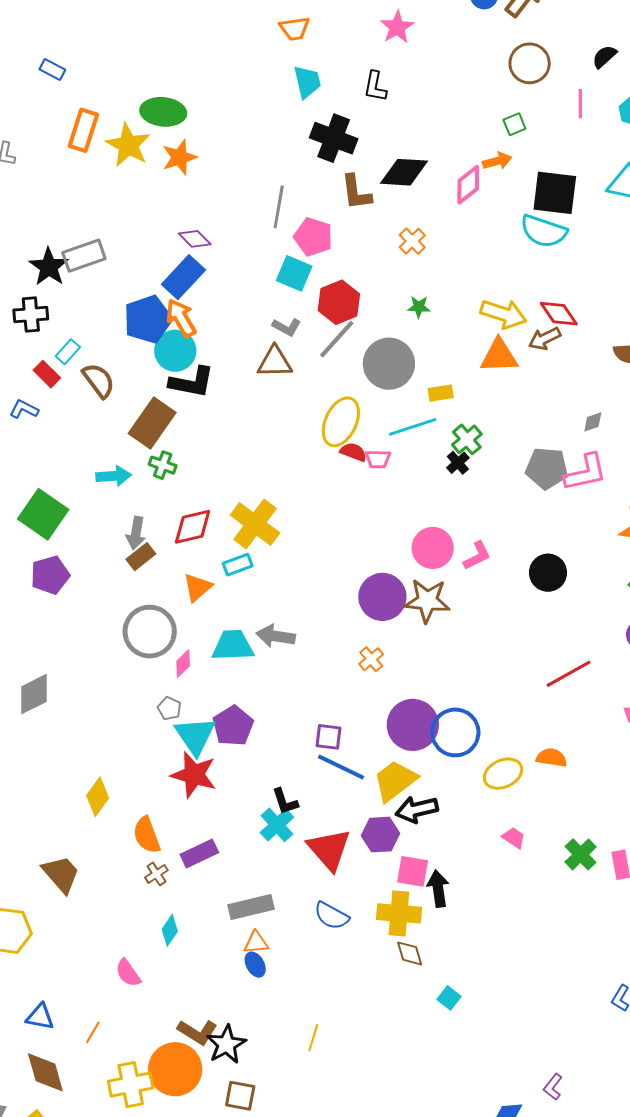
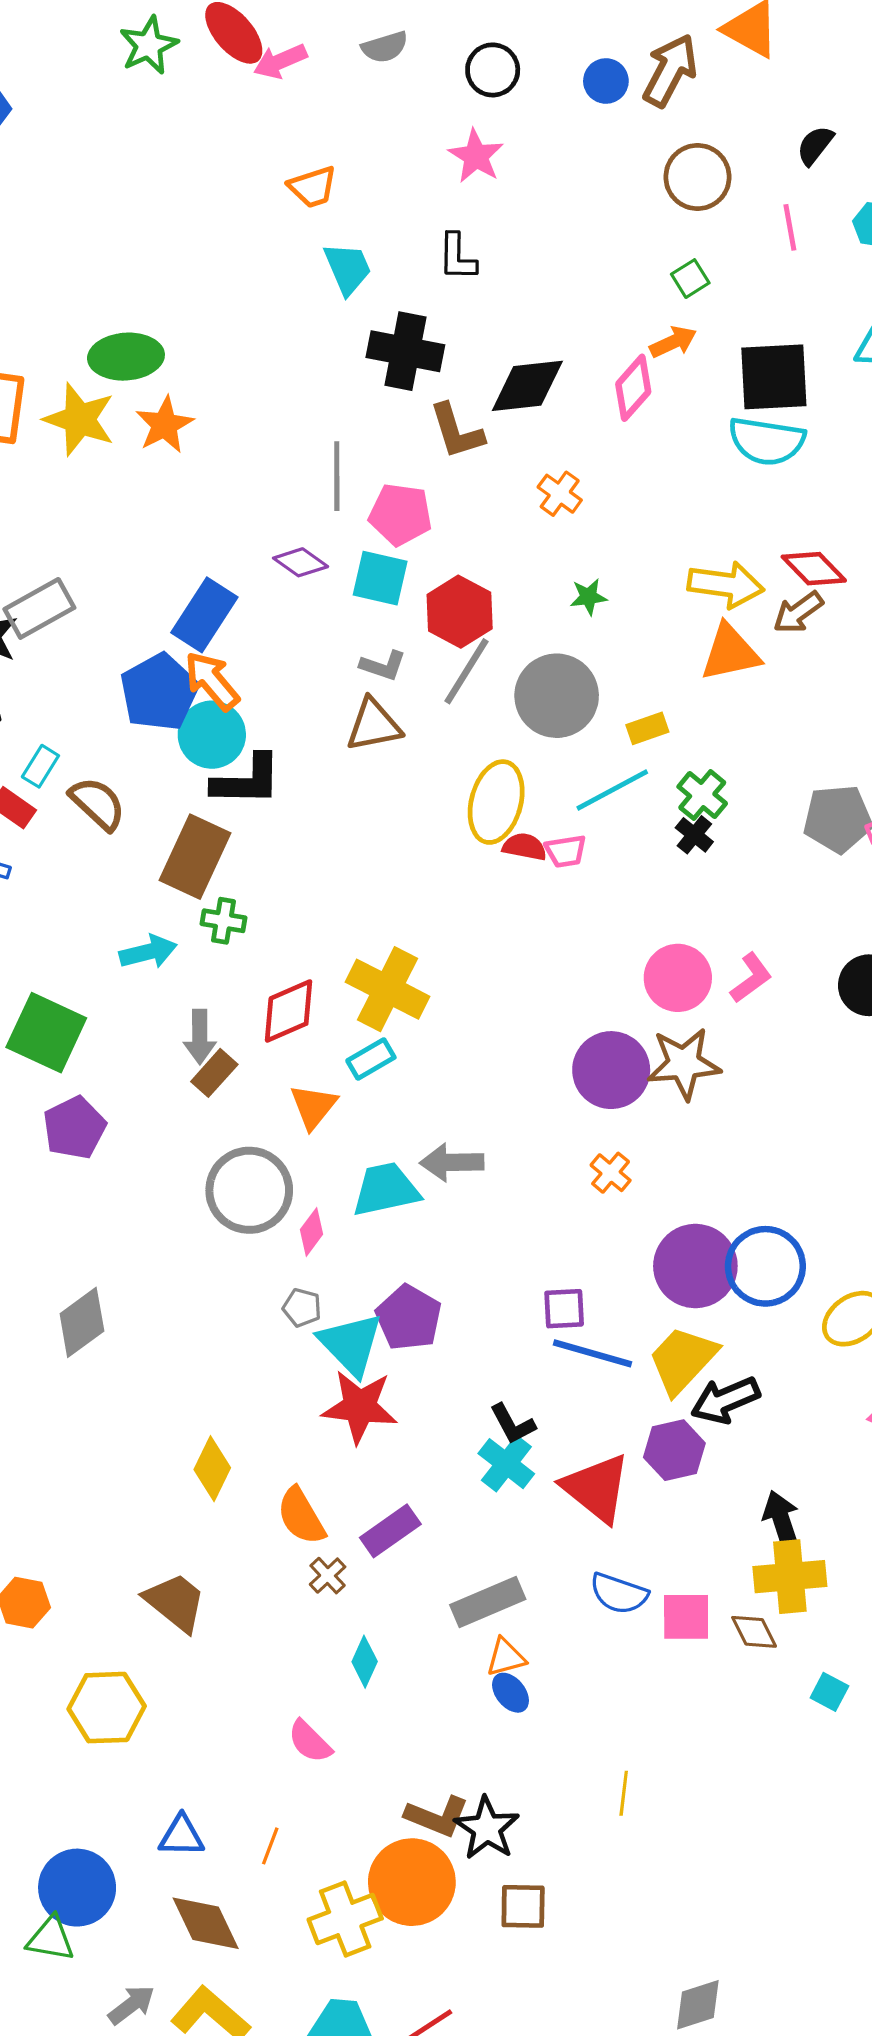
purple diamond: (195, 239) -> (301, 562), moved
pink square: (413, 871) -> (686, 1617), moved
yellow cross: (399, 913) -> (790, 1577), moved

